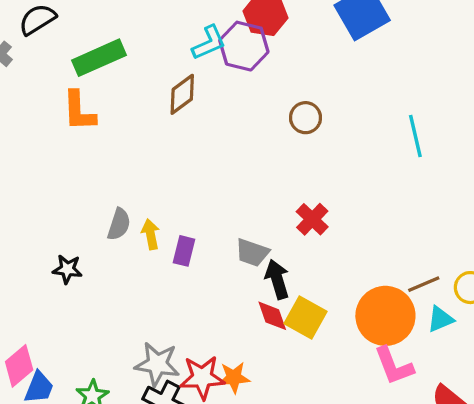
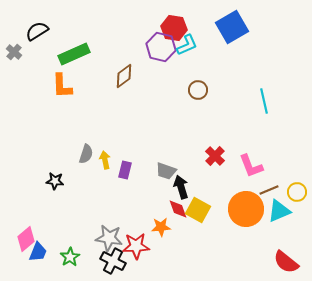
cyan L-shape: (209, 43) -> (187, 45), moved
red cross: (312, 219) -> (215, 156), moved
cyan triangle: (440, 319) -> (279, 211), size x1.4
pink L-shape: (394, 366) -> (251, 166), moved
orange star: (234, 377) -> (161, 227), moved

